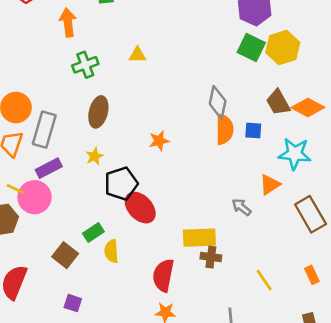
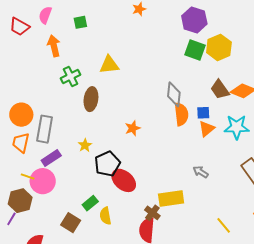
yellow triangle: (137, 55) -> (109, 65), size x1.5
brown ellipse: (98, 112) -> (91, 99), moved
orange triangle: (270, 184) -> (207, 129), moved
brown cross: (211, 257) -> (152, 213), moved, turned 35

